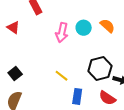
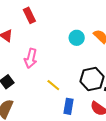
pink arrow: (62, 32) -> (31, 58), moved

